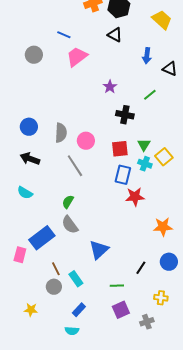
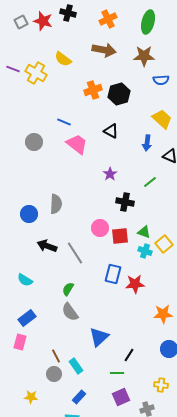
yellow trapezoid: (162, 20) -> (162, 119), moved
black triangle: (115, 35) -> (111, 131), moved
pink trapezoid: (77, 57) -> (77, 144), turned 75
gray semicircle: (61, 133) -> (56, 204), moved
pink circle: (86, 141) -> (100, 228), moved
green triangle: (144, 145) -> (144, 232), turned -40
black arrow: (30, 159) -> (47, 246), moved
blue rectangle: (123, 175) -> (113, 274), moved
blue rectangle: (42, 238) -> (27, 318), moved, size x0.7
black line: (141, 268) -> (129, 355), moved

